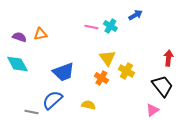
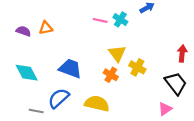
cyan diamond: (17, 64) -> (27, 73), moved
blue trapezoid: (63, 72) -> (70, 68), turned -140
yellow semicircle: (88, 105) -> (97, 104), size x1.6

